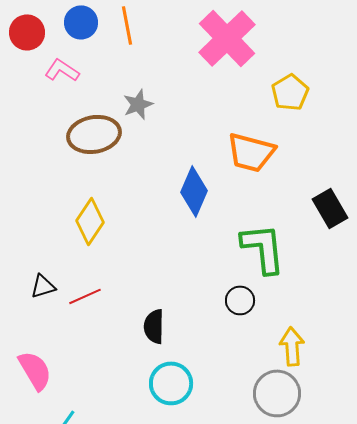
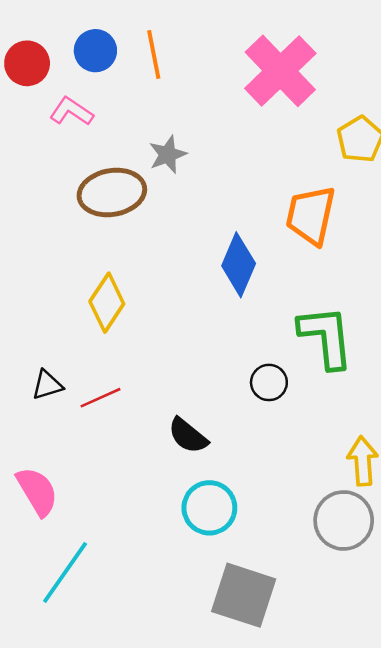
orange trapezoid: (251, 152) -> (311, 215), turned 87
black circle: (240, 300) -> (269, 382), moved
black semicircle: (154, 326) -> (188, 436), turned -52

